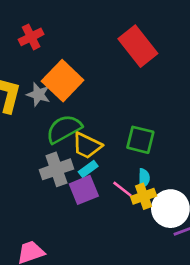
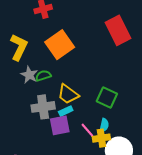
gray star: (38, 94) -> (29, 75), moved
green semicircle: (64, 129) -> (43, 76), moved, size x0.6

